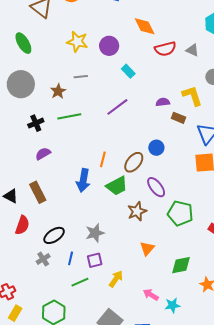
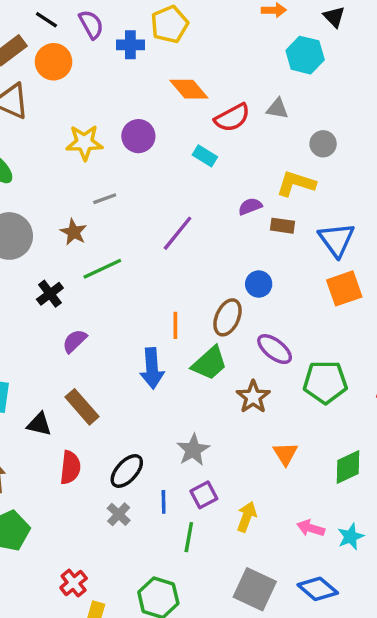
cyan rectangle: (128, 71) -> (205, 156), moved
yellow L-shape: (192, 96) -> (296, 184), turned -40
green line: (80, 282) -> (189, 537), turned -42

